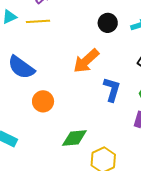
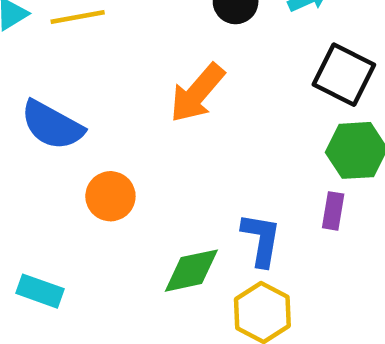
blue L-shape: (112, 89) -> (261, 240), moved

